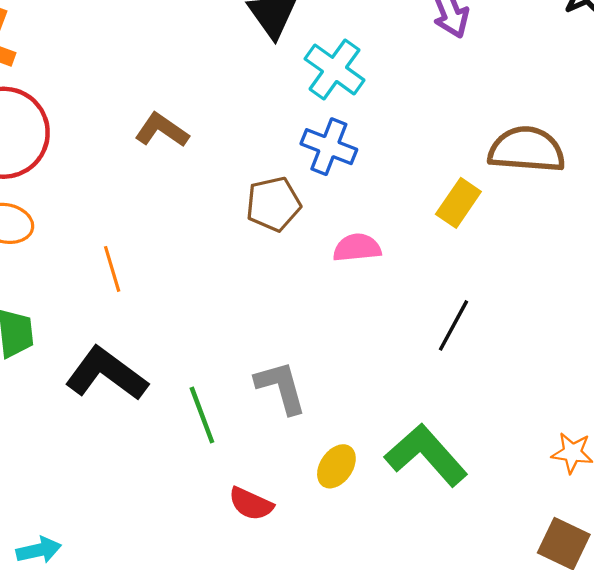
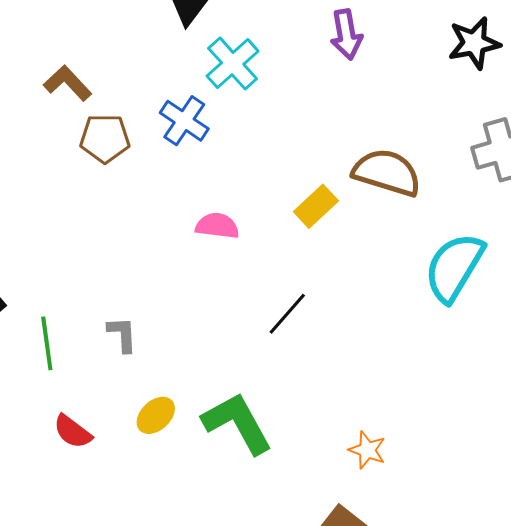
blue cross: (329, 147) -> (184, 121), moved
brown pentagon: (273, 204) -> (105, 138), moved
gray L-shape: (281, 387) -> (122, 334), size x0.7

